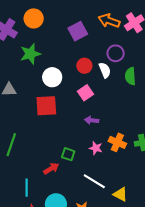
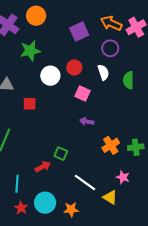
purple circle: (116, 53) -> (110, 48), moved
red circle: (84, 66) -> (74, 67), moved
pink square: (85, 93) -> (82, 93), turned -35
red square: (46, 106) -> (30, 104), moved, size x0.6
orange cross: (117, 142) -> (111, 145), turned 30
pink star: (96, 148) -> (123, 177), moved

